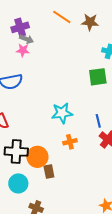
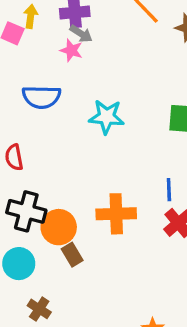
cyan star: (62, 113) -> (107, 117), moved
orange cross: (70, 142) -> (116, 214), size x1.6
brown rectangle: (49, 171) -> (72, 255), turned -32

